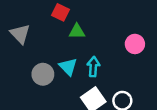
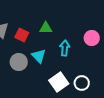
red square: (61, 12) -> (22, 35), moved
cyan arrow: (93, 67) -> (65, 48), moved

